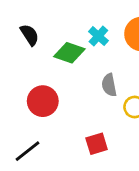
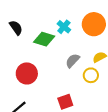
gray semicircle: (109, 85) -> (73, 61), turned 56

